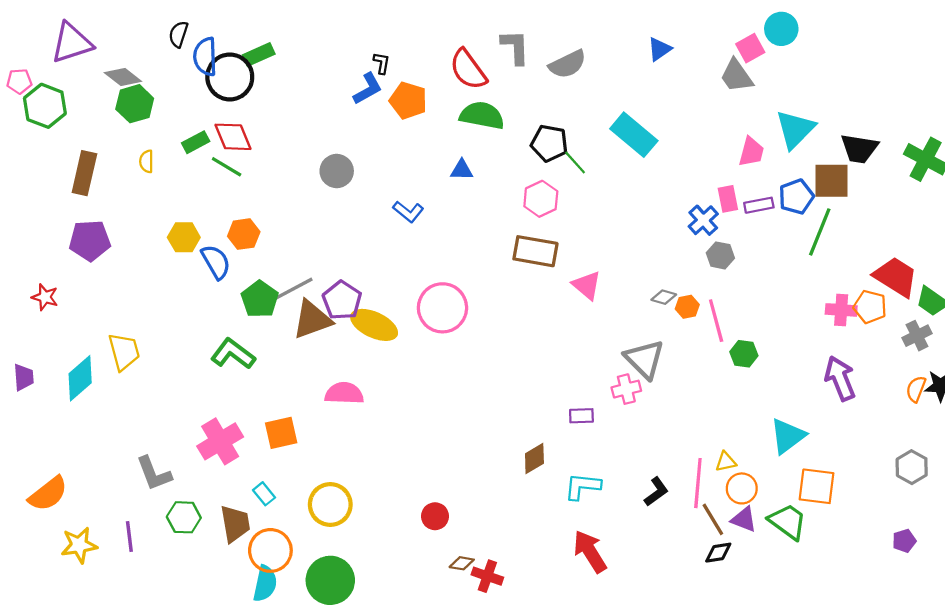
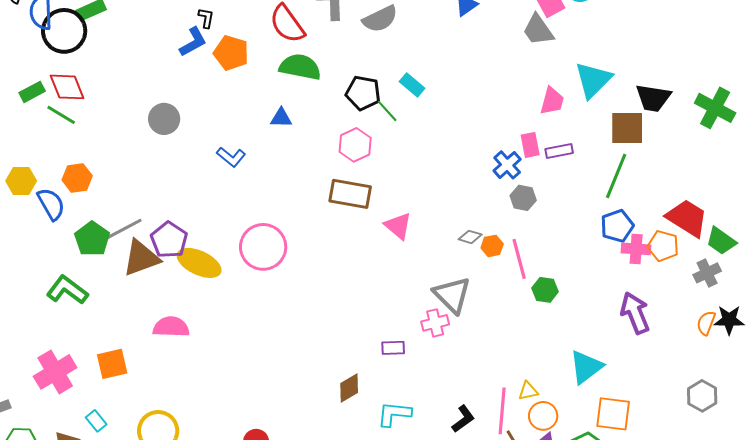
cyan rectangle: (634, 135) -> (412, 85), moved, size x0.6
blue pentagon: (796, 197) -> (617, 226), moved

